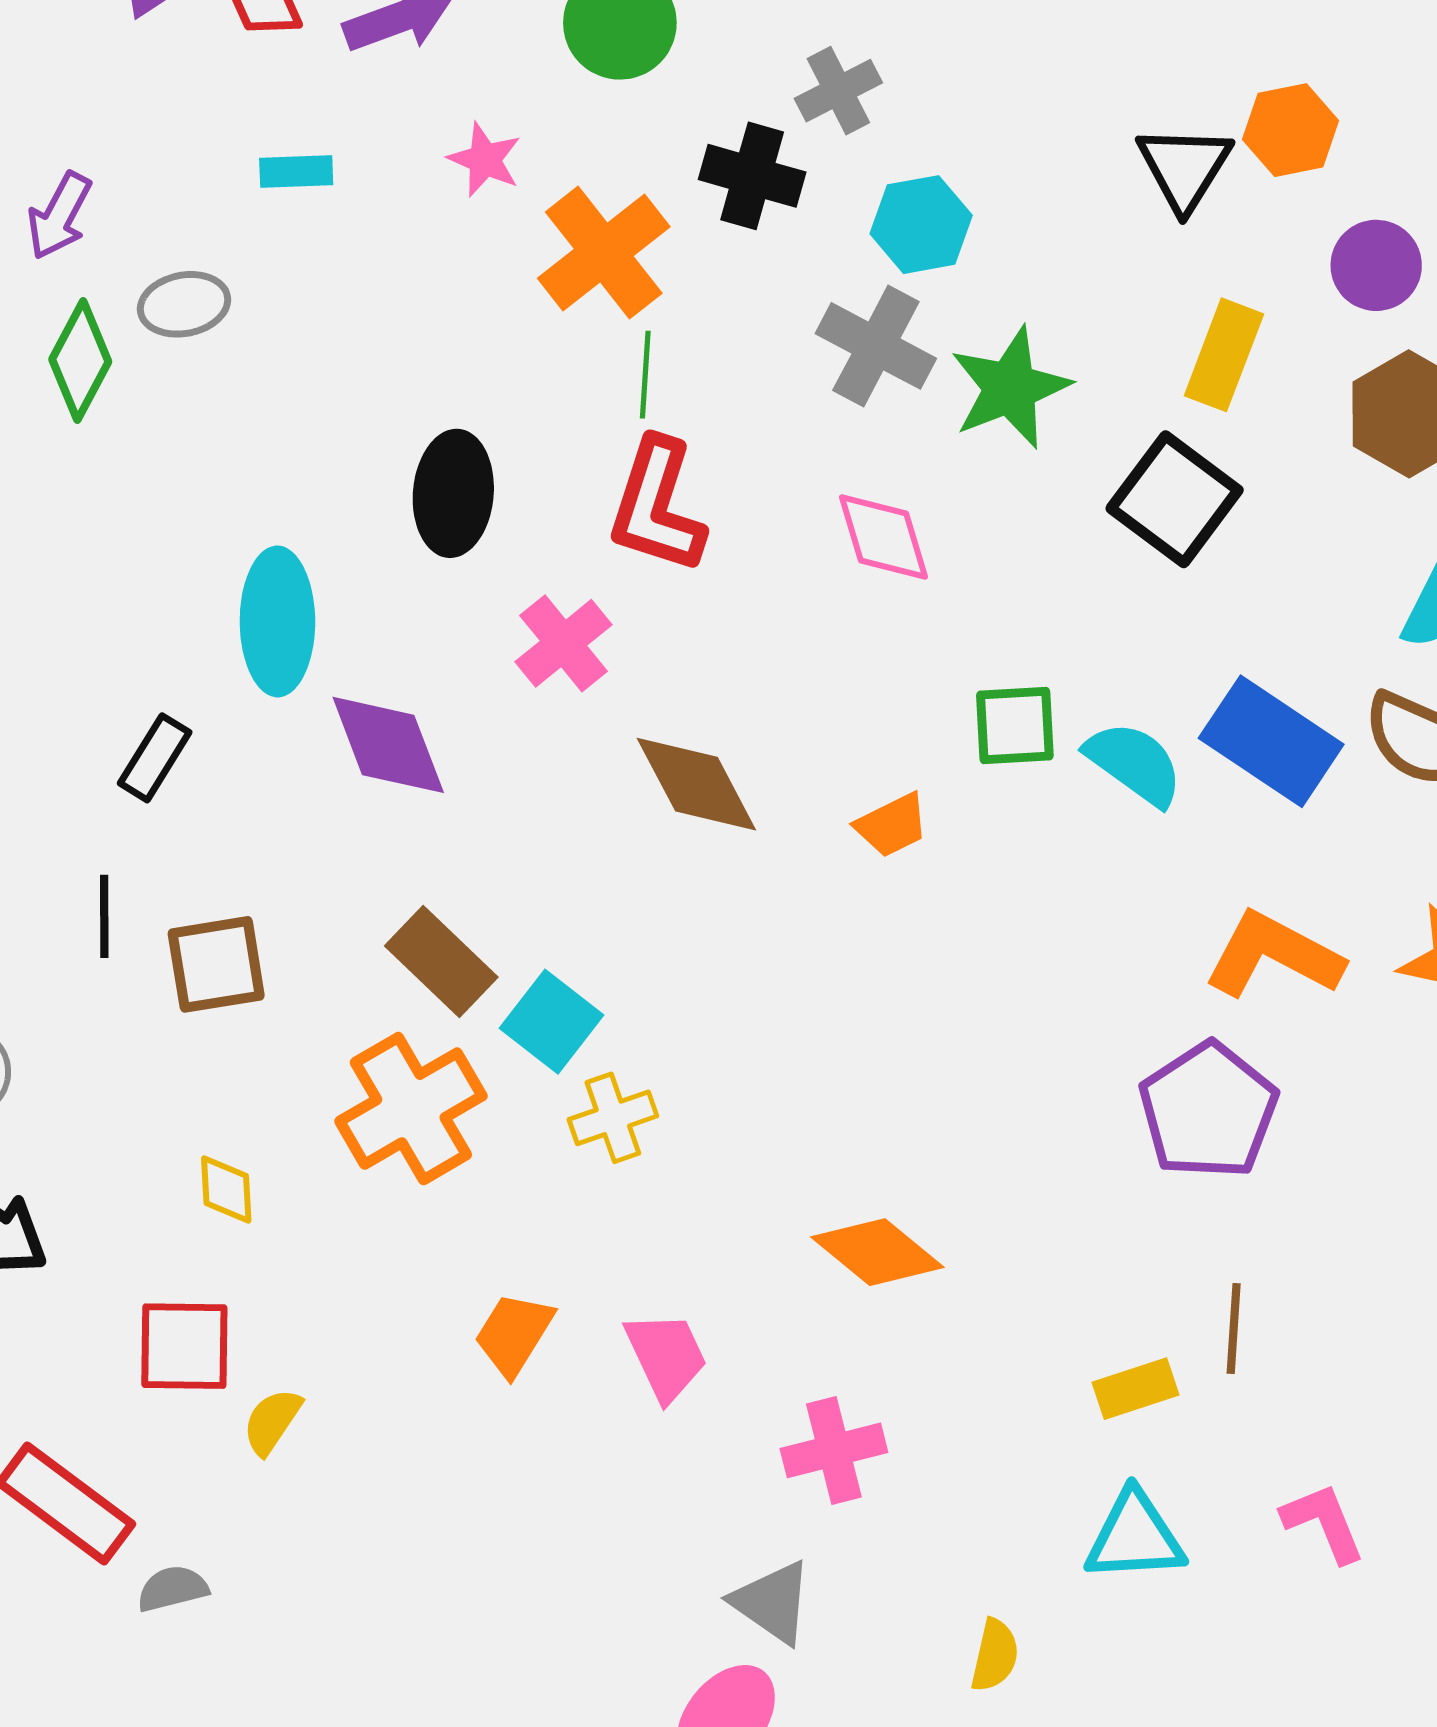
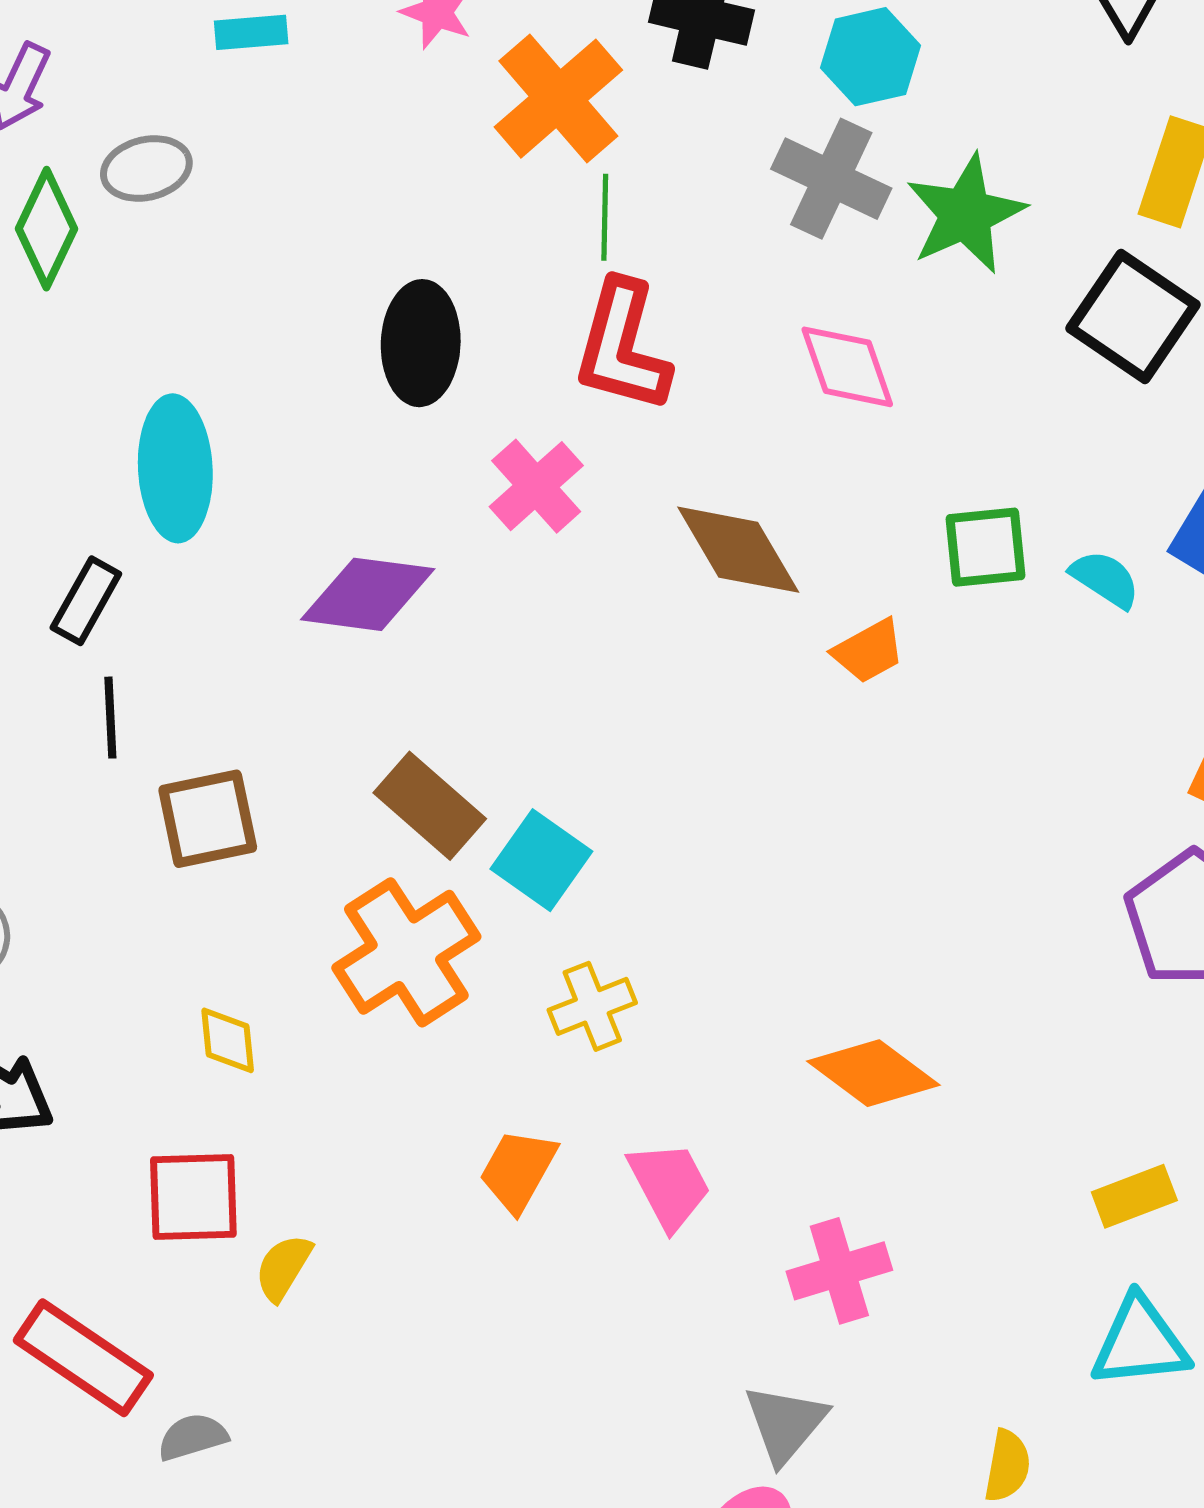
cyan ellipse: (277, 621) -> (175, 468), moved
purple diamond: (388, 745) -> (368, 594), turned -59
black rectangle: (155, 758) -> (86, 601), moved
cyan semicircle: (1134, 763) -> (1105, 579), size x0.7
brown diamond: (696, 784) -> (738, 550), moved
black line: (104, 916) -> (110, 718), moved
yellow cross: (613, 1118) -> (592, 1006), moved
gray triangle: (772, 1602) -> (785, 1424), turned 38

